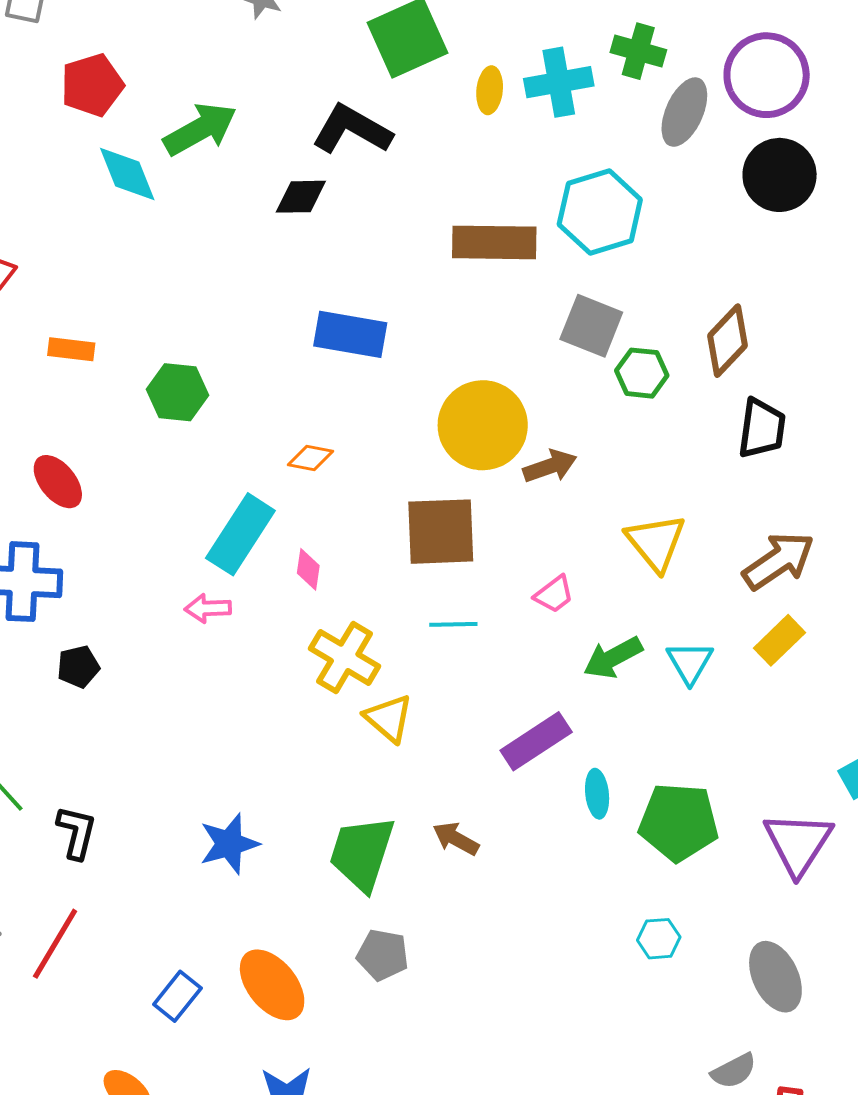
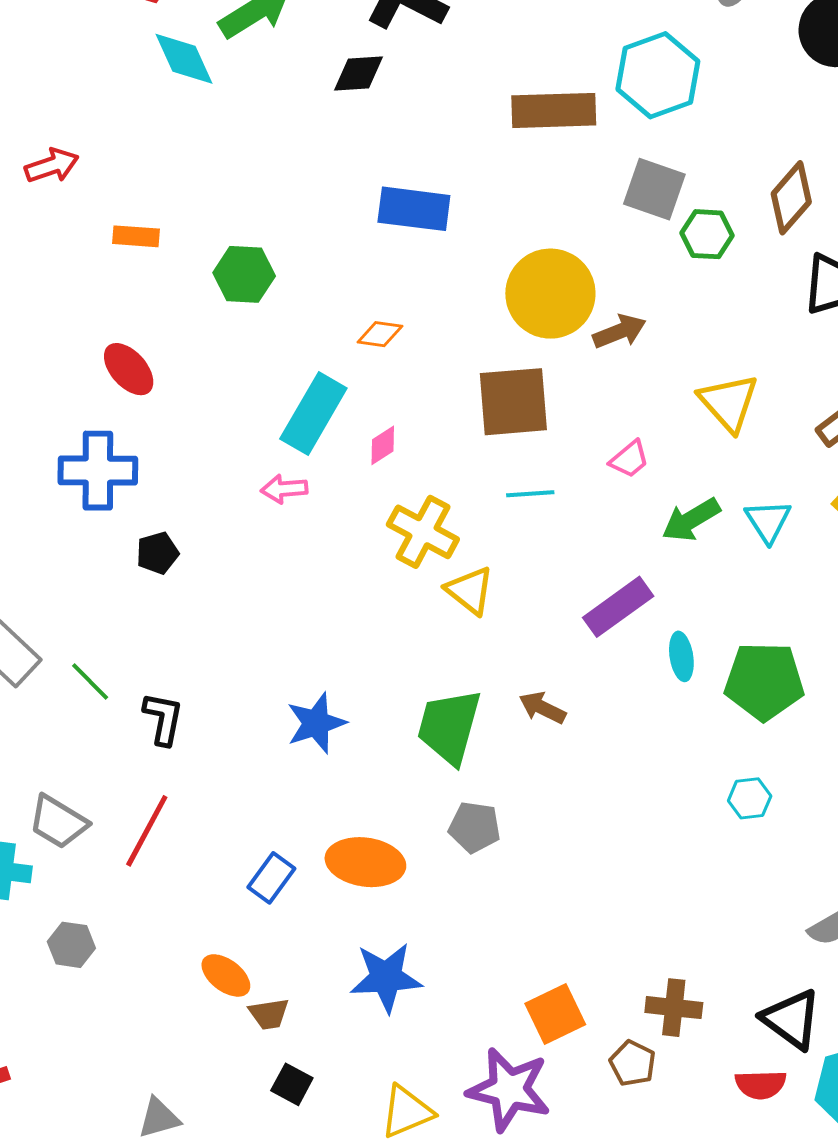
pink diamond: (308, 569) -> (383, 445), turned 51
orange ellipse: (272, 985) -> (365, 862), turned -40

